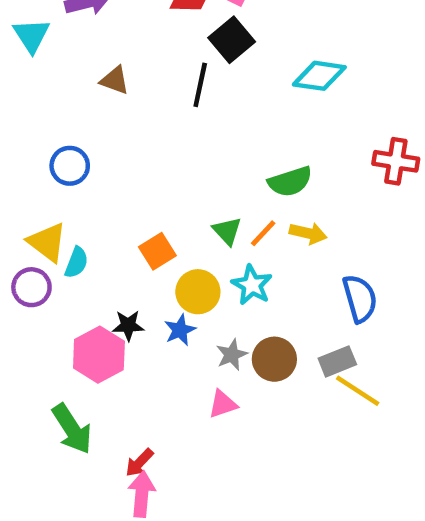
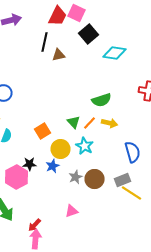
black square: (232, 40) -> (88, 34), moved
brown triangle: (115, 80) -> (58, 55), moved, turned -32
black line: (200, 85) -> (44, 42), moved
pink triangle: (223, 404) -> (72, 211), moved

